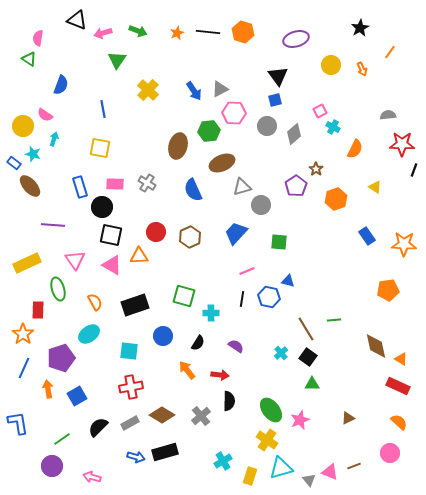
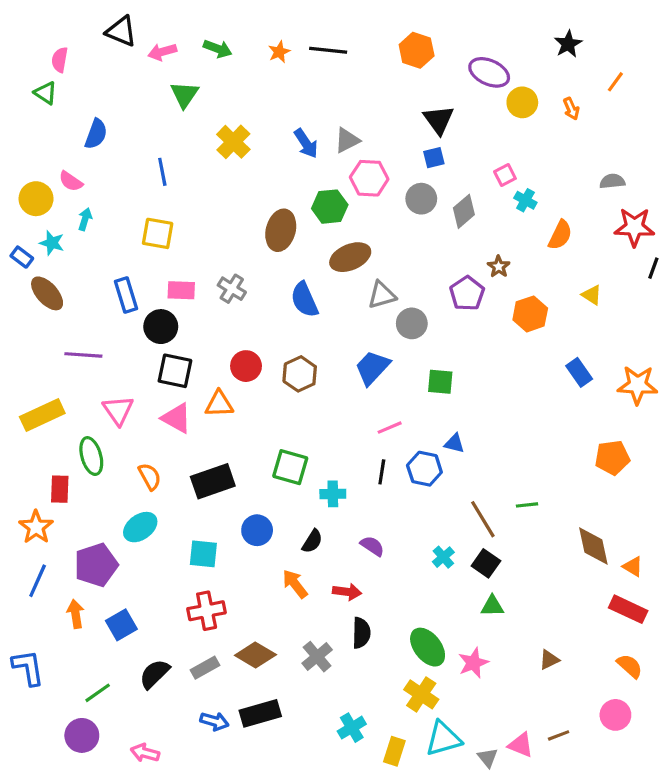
orange hexagon: (243, 32) -> (417, 50), moved
purple ellipse: (296, 39) -> (489, 72), moved, turned 40

